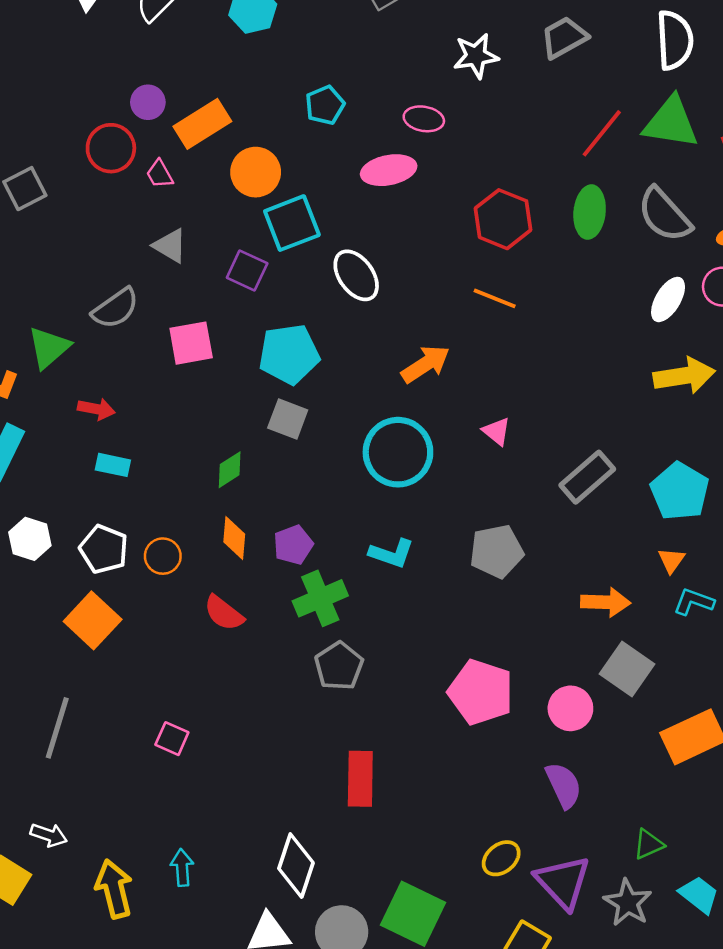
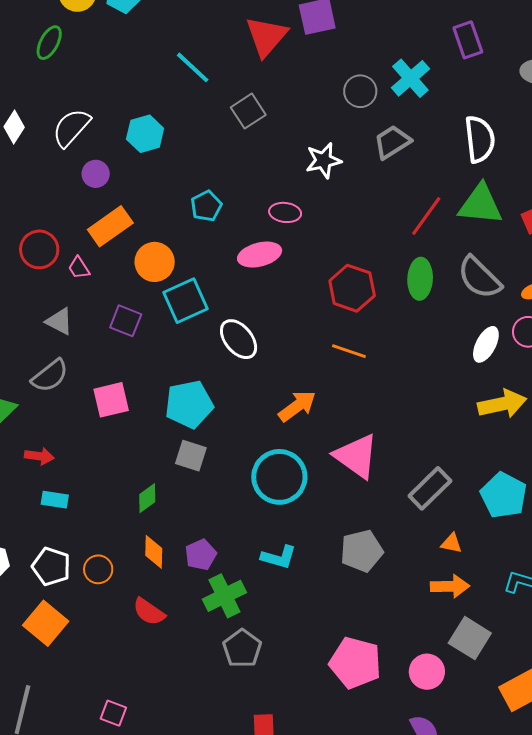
purple circle: (148, 102) -> (96, 174), moved
gray triangle: (170, 246) -> (59, 321), moved
purple square: (247, 270) -> (126, 321), moved
pink triangle: (497, 431) -> (356, 456), size x2.0
orange triangle: (671, 560) -> (452, 543), moved, turned -50

